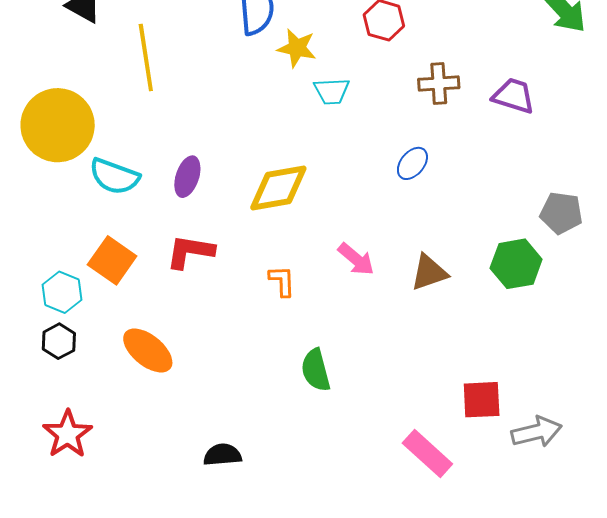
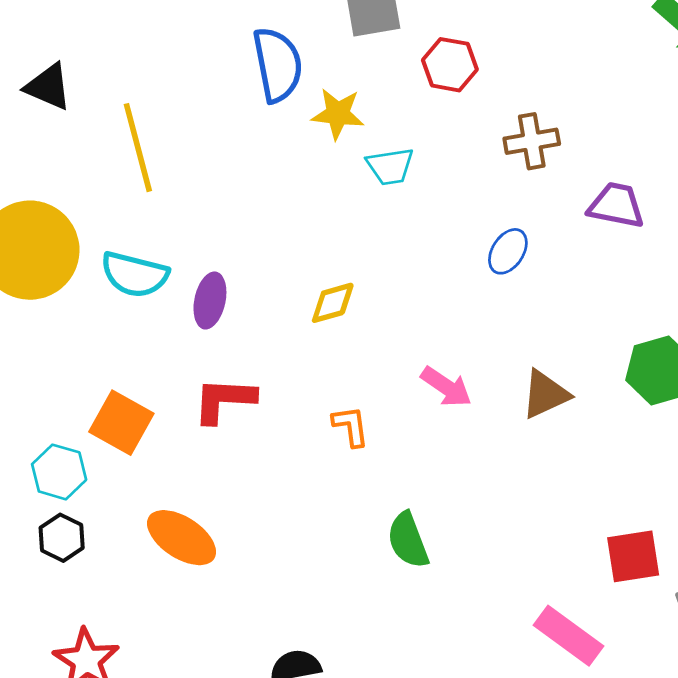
purple trapezoid: (514, 96) -> (616, 205), moved
cyan semicircle: (114, 176) -> (135, 274), moved
yellow diamond: (278, 188) -> (333, 303), size x0.6

